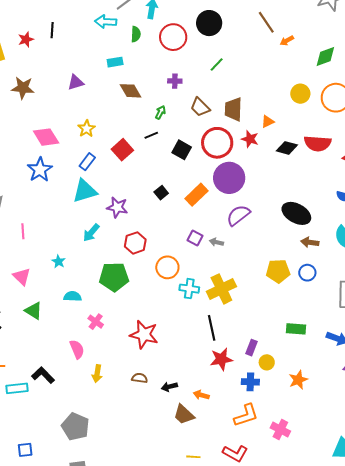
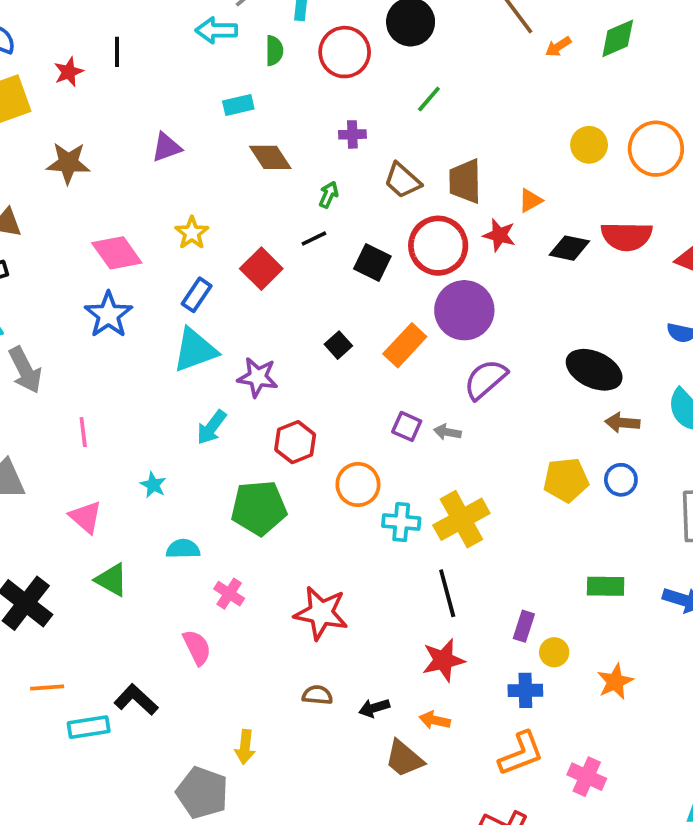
green diamond: (325, 56) -> (618, 38), moved
red star: (221, 359) -> (443, 660), moved
yellow arrow: (97, 374) -> (245, 747), moved

